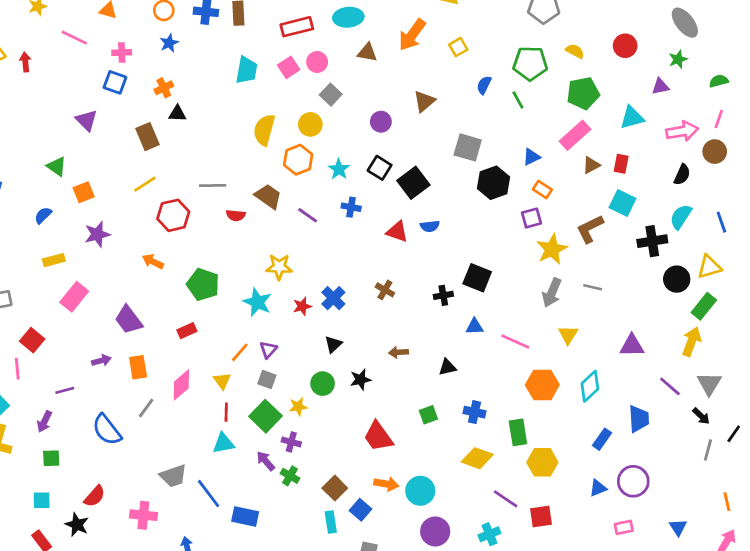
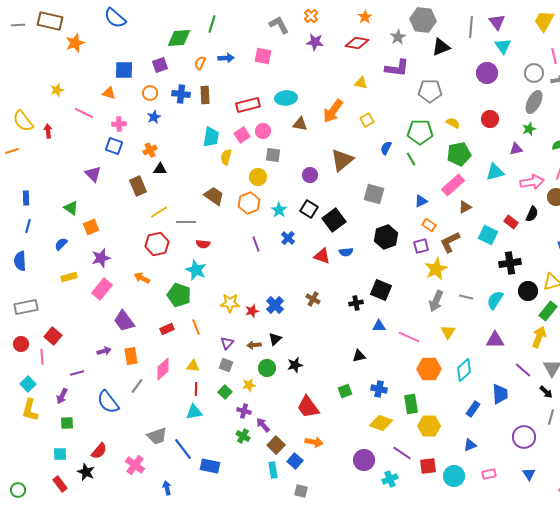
gray ellipse: (685, 23) -> (534, 102), turned 65
gray square: (331, 95) -> (273, 155), turned -35
brown triangle: (424, 101) -> (342, 160), size x1.4
yellow semicircle: (264, 130) -> (226, 157), moved, size x0.7
red rectangle: (621, 164) -> (511, 222), moved, turned -64
black hexagon: (494, 183) -> (386, 237), moved
yellow line: (145, 184) -> (159, 212), moved
brown trapezoid: (268, 196) -> (214, 196), moved
blue cross: (351, 207) -> (288, 238), turned 32
purple line: (308, 215) -> (256, 244), turned 35
cyan semicircle: (681, 217) -> (495, 300), moved
brown L-shape: (590, 229) -> (450, 242), moved
yellow star: (279, 267) -> (230, 303), moved
pink rectangle: (74, 297) -> (102, 289), moved
cyan star: (257, 302) -> (196, 270), moved
orange line: (240, 352) -> (196, 327), moved, turned -63
brown arrow: (399, 352) -> (254, 345), moved
yellow triangle: (222, 381) -> (193, 366), turned -48
green square: (266, 416) -> (225, 392), size x0.6
purple arrow: (266, 461) -> (263, 425), moved
purple circle: (633, 481) -> (524, 437), moved
cyan circle: (420, 491) -> (454, 476), moved
pink cross: (143, 515) -> (135, 465), turned 30
purple circle: (435, 531) -> (364, 460), moved

